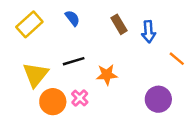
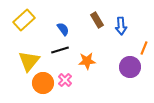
blue semicircle: (72, 18) -> (63, 29), moved
orange line: (177, 59) -> (144, 48), turned 72
purple circle: (158, 99) -> (130, 67), moved

